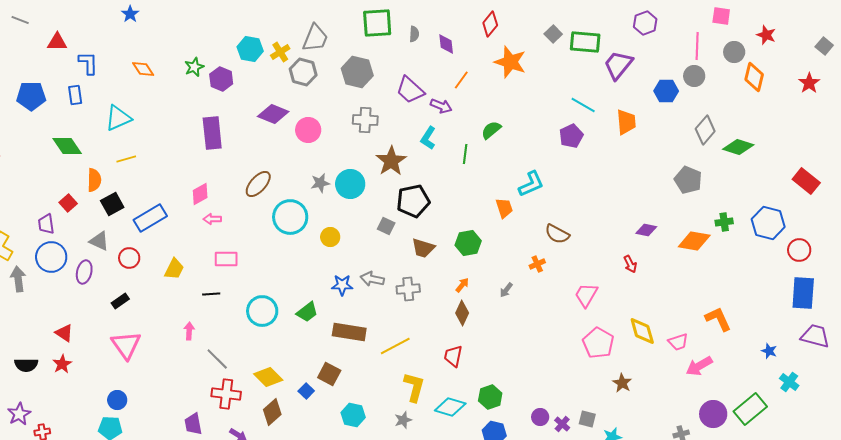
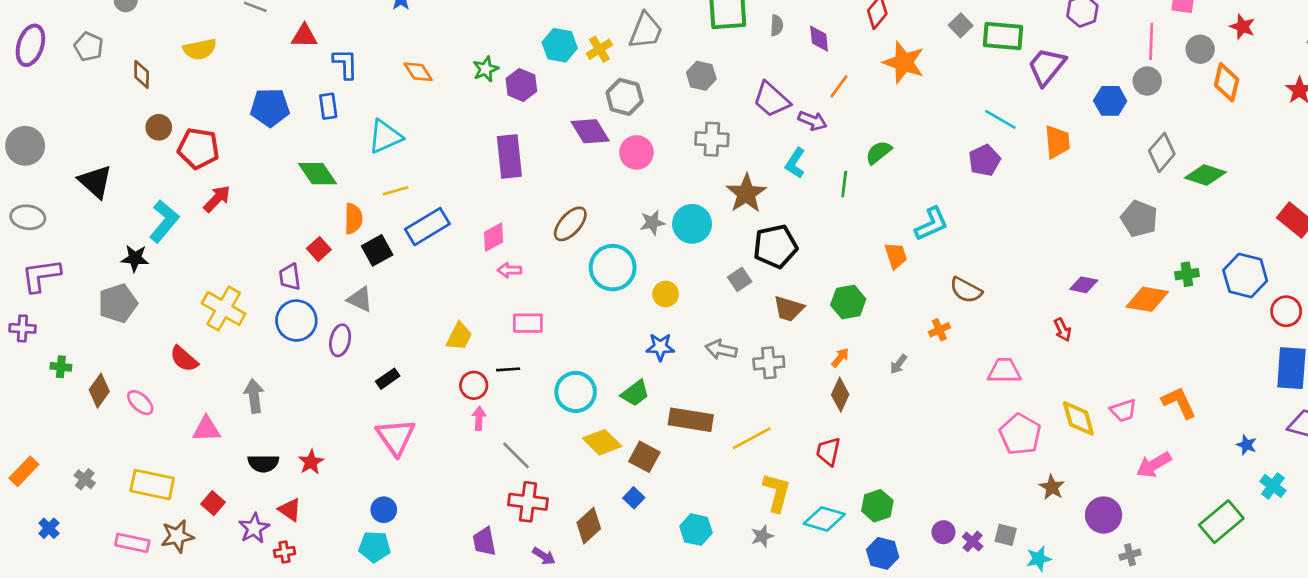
gray hexagon: (303, 72) -> (625, 97), moved
gray hexagon: (357, 72) -> (701, 76), size x0.7
purple diamond: (273, 114) -> (590, 131), turned 36
blue rectangle: (150, 218) -> (427, 227), moved
gray square: (386, 226) -> (740, 279), turned 30
red circle: (129, 258) -> (474, 385), moved
gray arrow: (18, 279) -> (254, 396), moved
blue star: (342, 285) -> (660, 347), moved
pink trapezoid: (586, 295) -> (1004, 371), turned 60
red triangle: (64, 333) -> (290, 510), moved
pink trapezoid: (678, 342) -> (1123, 410), moved
brown square: (329, 374) -> (644, 457), moved
yellow diamond: (268, 377) -> (602, 442), moved
purple circle: (713, 414) -> (1104, 515), moved

